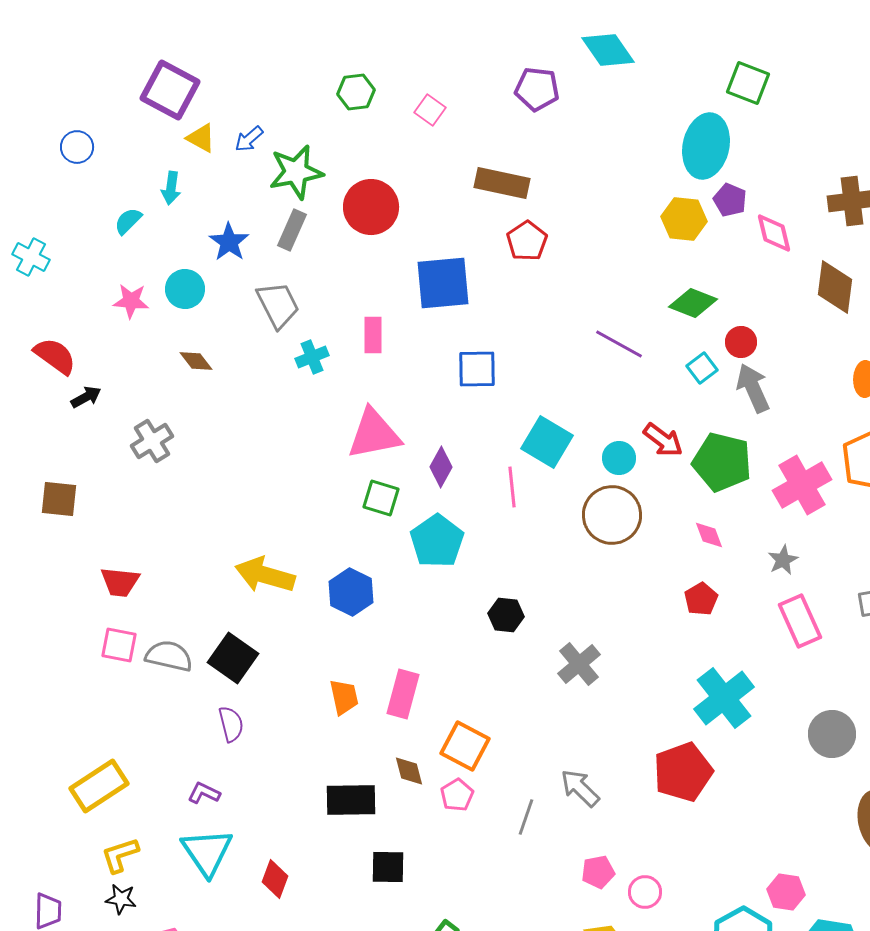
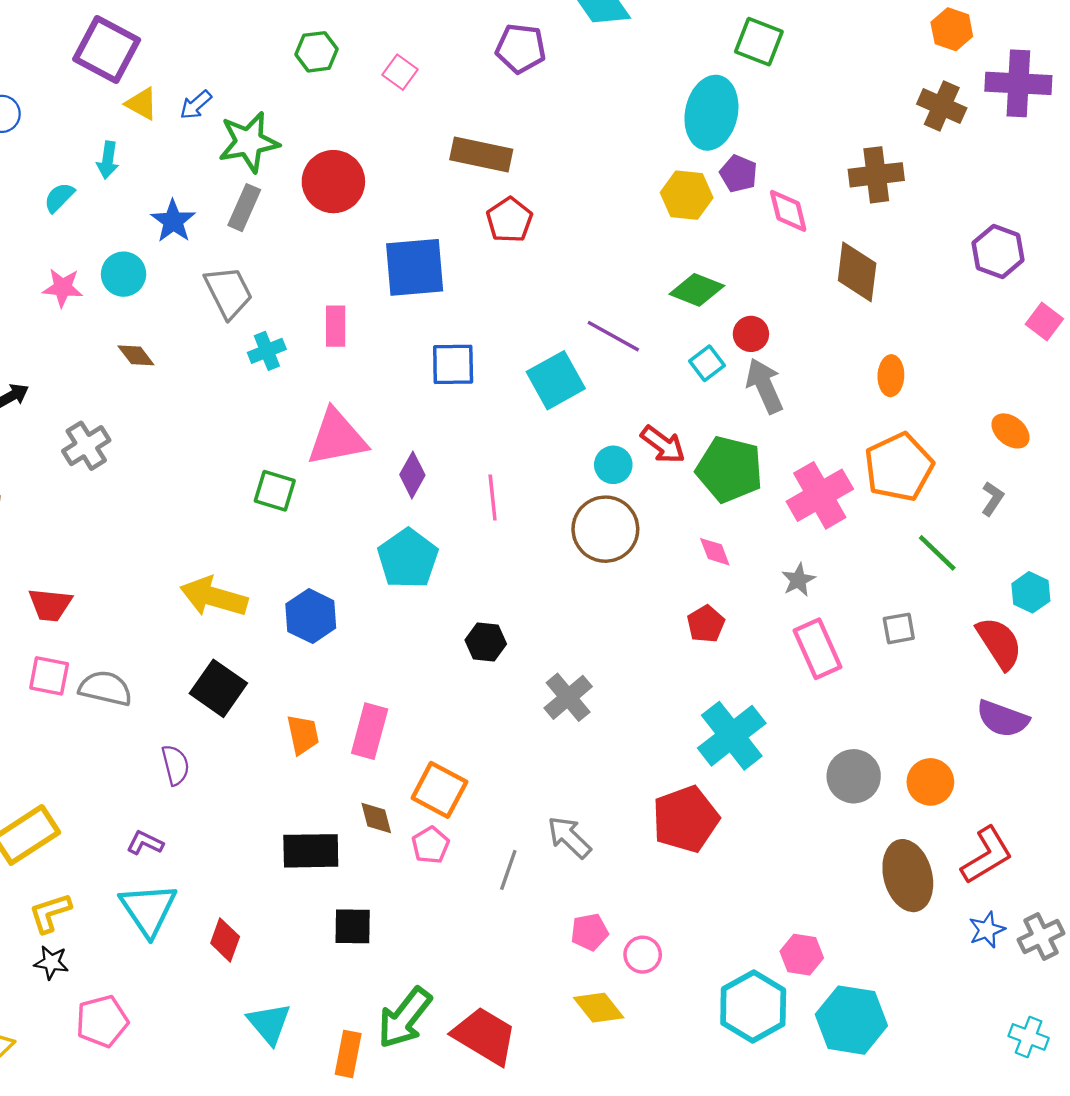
cyan square: (547, 442) -> (556, 380), moved, turned 30
green square: (381, 498) -> (275, 491), moved
black square: (233, 658) -> (218, 688), moved

